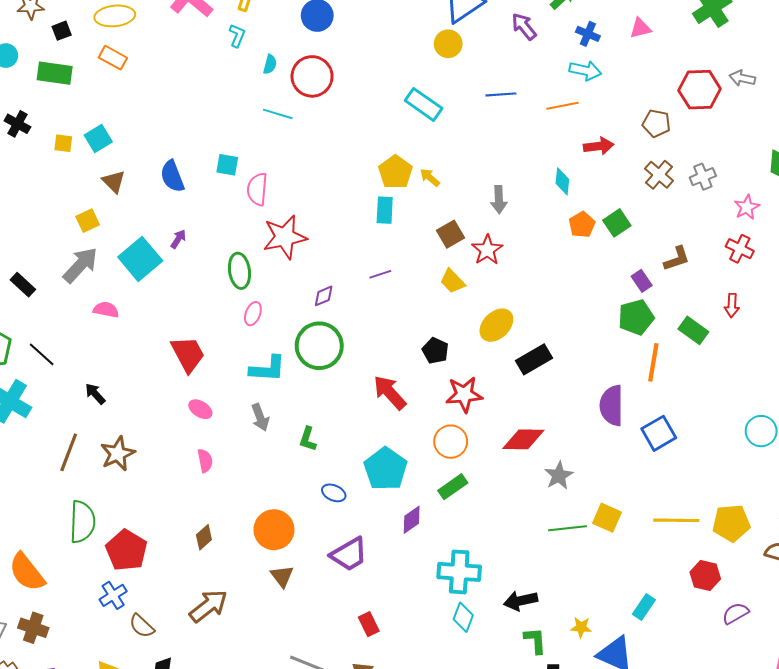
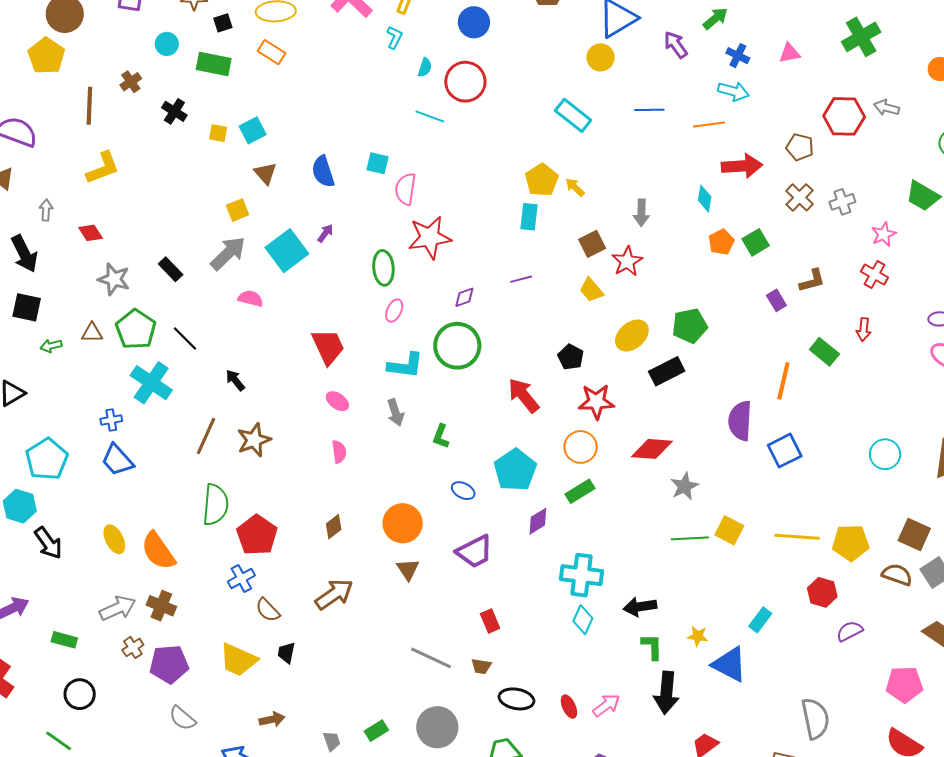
red arrow: (599, 146) -> (742, 166), size x1.4
green pentagon: (636, 317) -> (690, 326), moved

